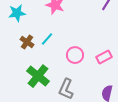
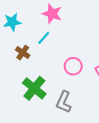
cyan line: (47, 39) -> (44, 38), moved

